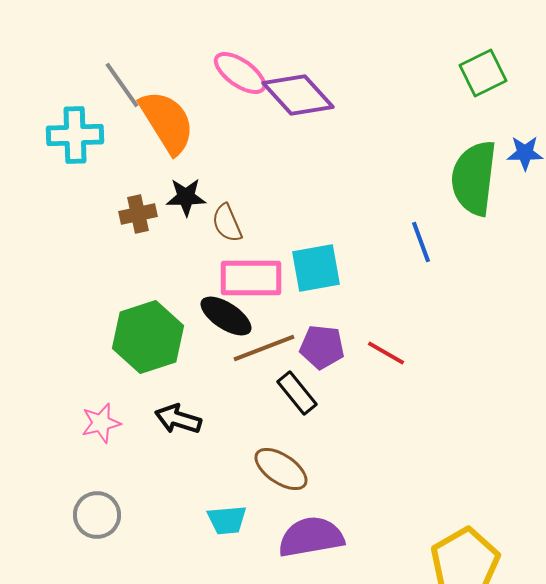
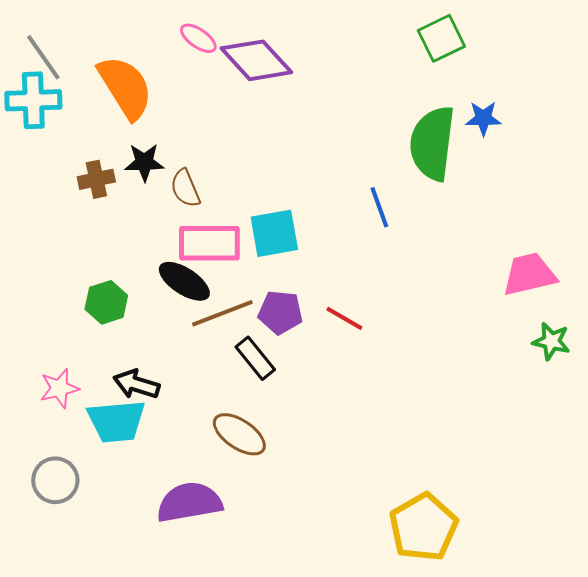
pink ellipse: (240, 73) -> (198, 38), size x0.7
gray line: (122, 85) -> (43, 57), moved
green hexagon: (148, 337) -> (106, 302), size x0.6
cyan trapezoid: (227, 520) -> (116, 421), moved, size x1.5
purple semicircle: (311, 537) -> (189, 502), moved

